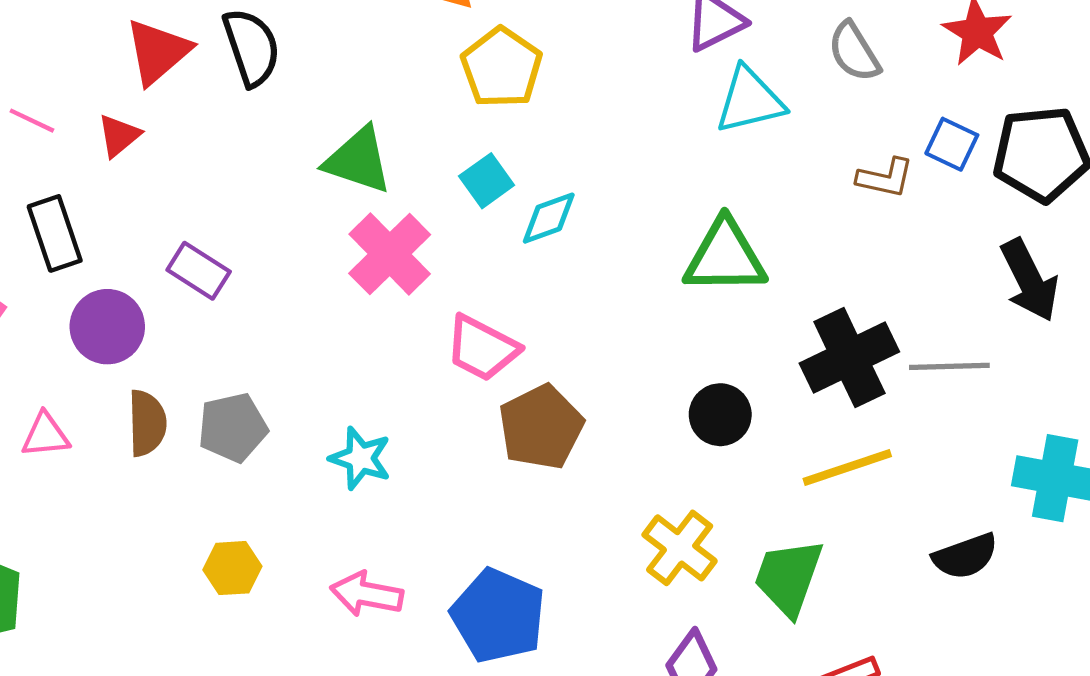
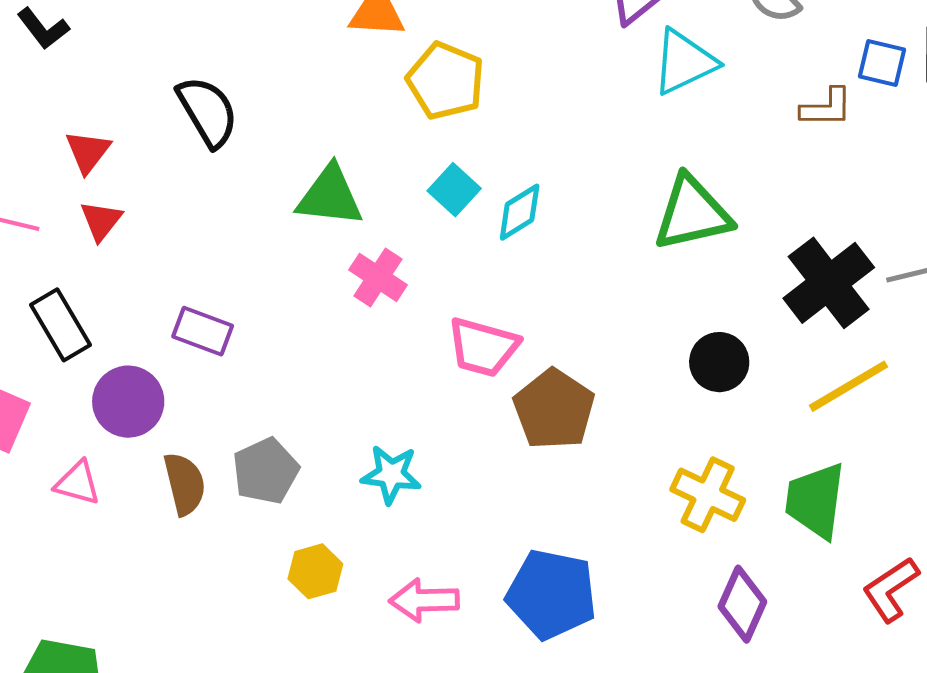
red triangle: (158, 52) -> (88, 152), moved, size x0.7
pink cross: (390, 254) -> (378, 277), size x0.7
pink triangle: (45, 435) -> (78, 483), moved, turned 33
yellow hexagon: (232, 568) -> (315, 571), moved

